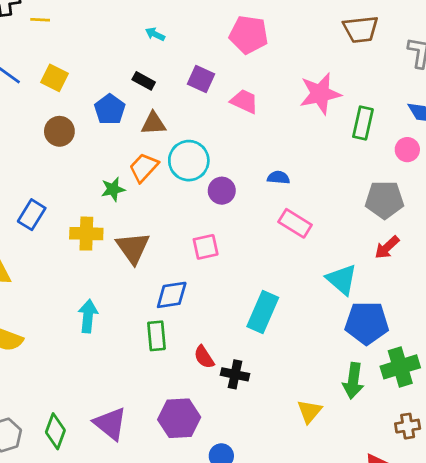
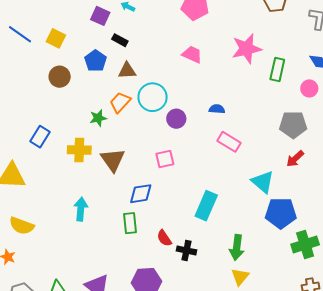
purple square: (201, 79) -> (100, 16), moved
green arrow: (353, 381) -> (237, 247), moved

